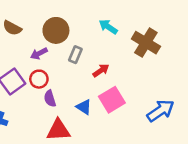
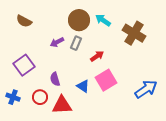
brown circle: (56, 30) -> (79, 20), moved
purple arrow: (39, 54) -> (57, 42), moved
red circle: (39, 79) -> (40, 97), moved

